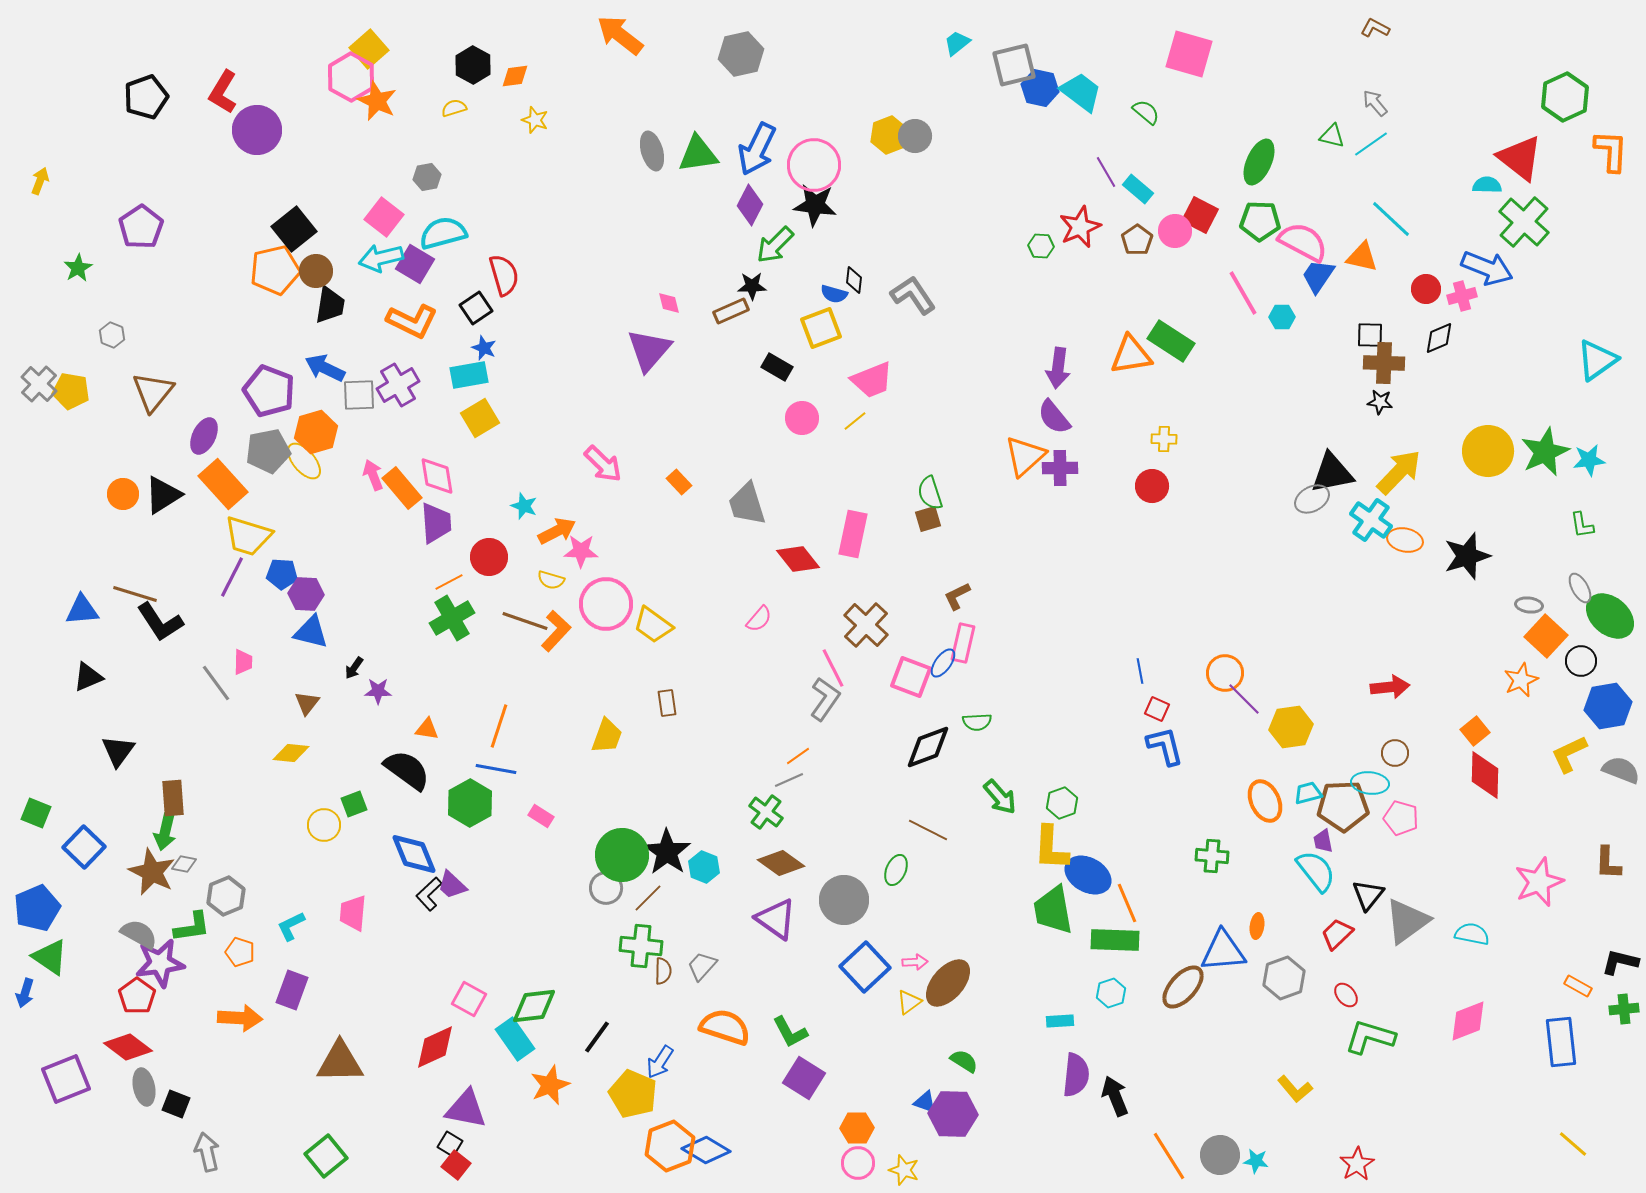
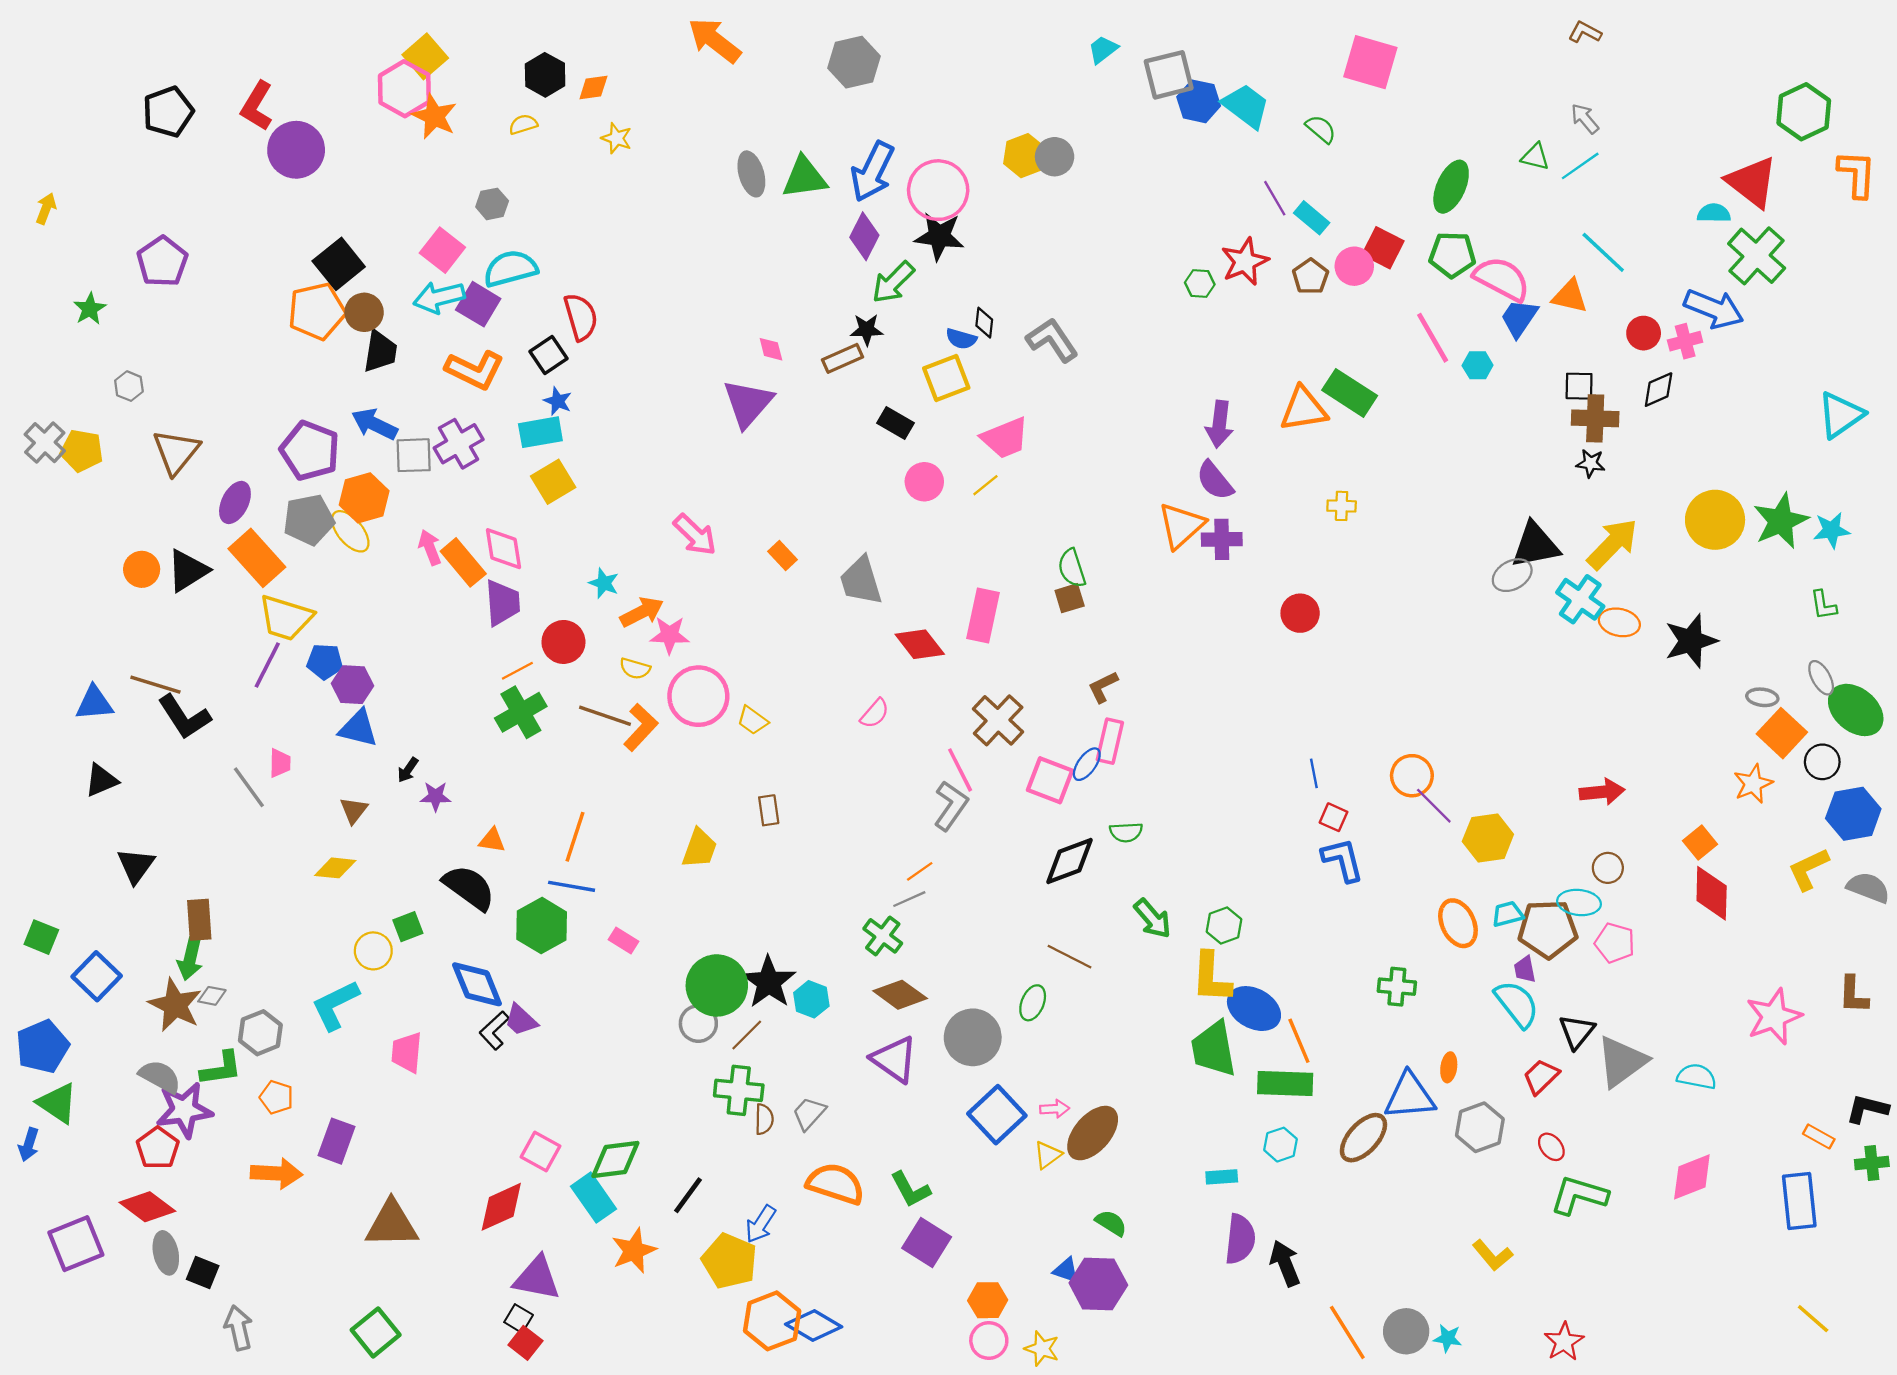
red circle: (1152, 486) -> (1300, 613), moved
yellow trapezoid: (653, 625) -> (753, 720), size x0.7
cyan L-shape: (291, 926) -> (335, 1005), moved, size x1.5

